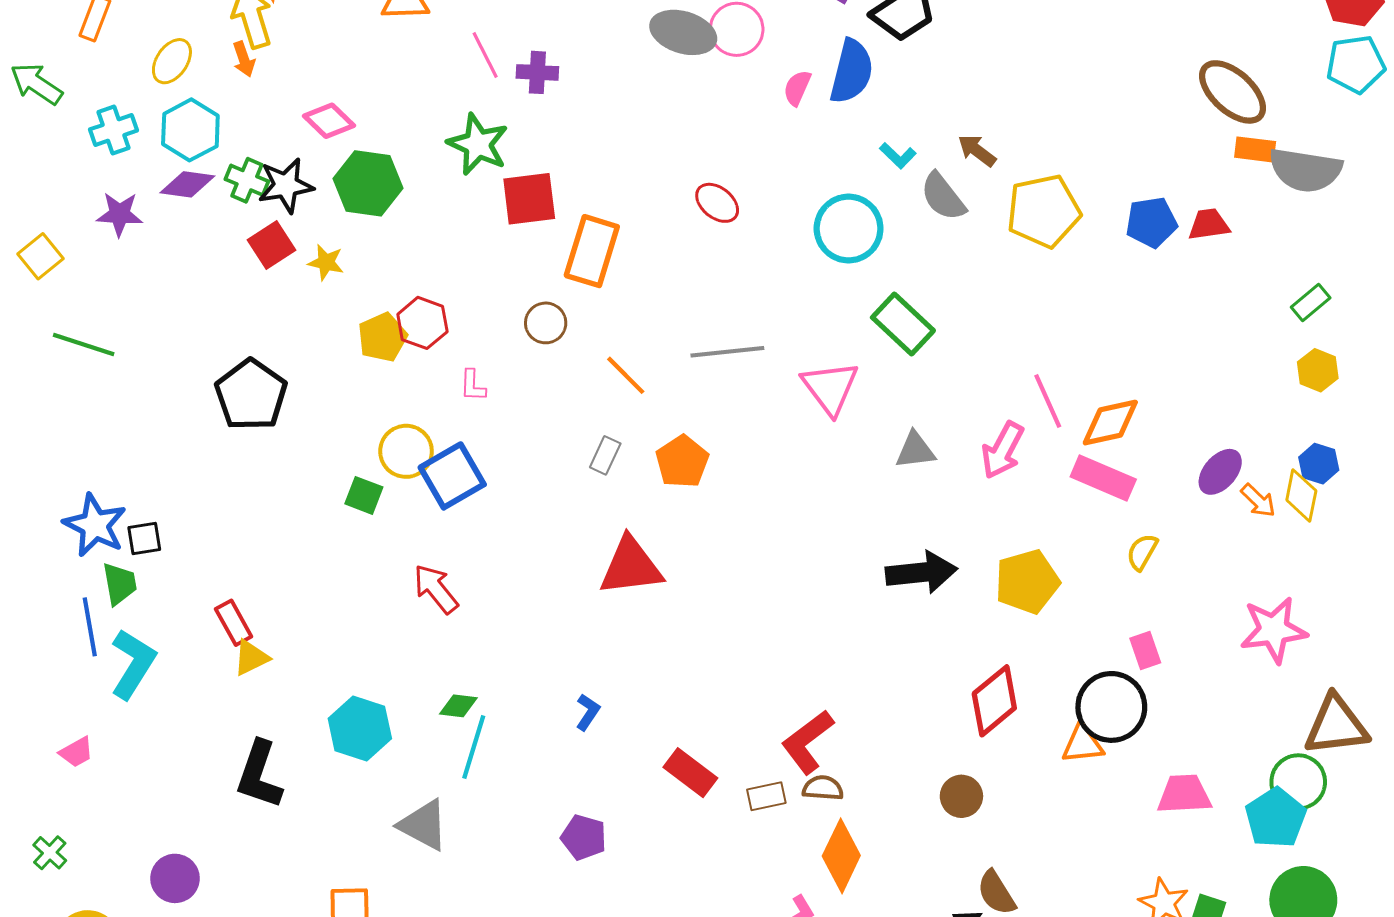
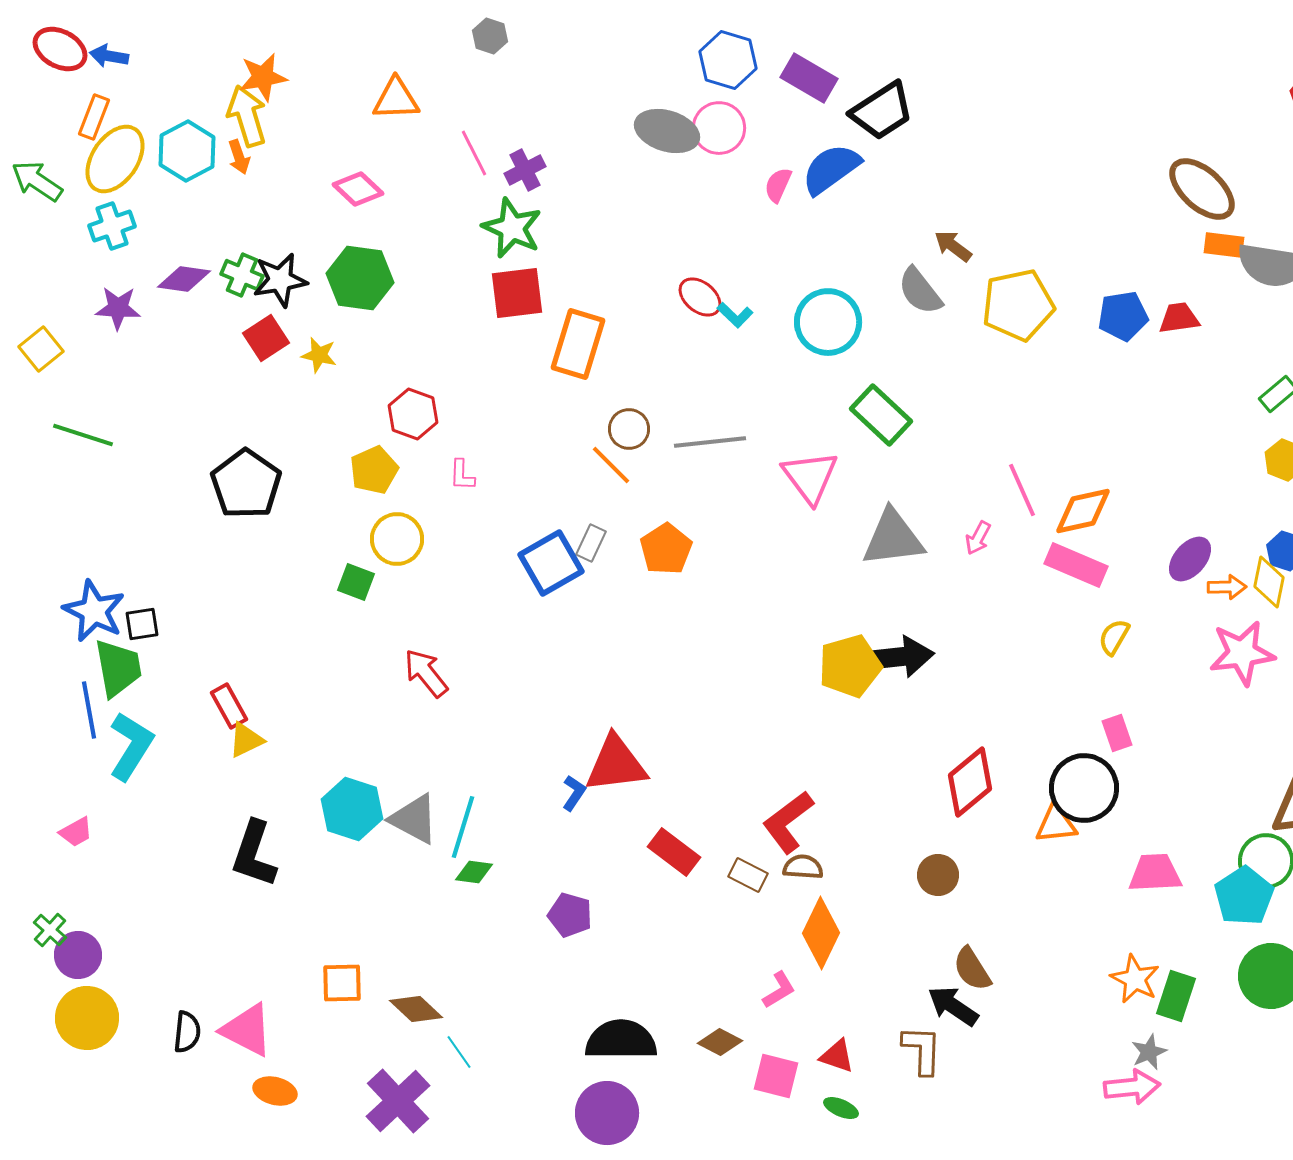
yellow ellipse: (172, 61) -> (115, 159), moved, size x1.5
blue semicircle: (852, 71) -> (831, 169), turned -140
purple cross: (537, 72) -> (525, 170), turned -30
pink diamond: (329, 121) -> (358, 189), moved
cyan hexagon: (190, 130) -> (187, 151), moved
green star: (478, 144) -> (512, 228), moved
cyan L-shape: (898, 156) -> (735, 315), moved
brown circle: (546, 323) -> (629, 429), moved
yellow pentagon: (382, 337) -> (374, 470), moved
gray triangle: (915, 450) -> (893, 538), size x1.6
pink arrow: (1003, 450) -> (978, 538), size x0.6
blue square: (452, 476) -> (551, 563), moved
orange arrow: (1258, 501) -> (1227, 587), turned -45
red triangle: (631, 566) -> (616, 764), moved
yellow pentagon: (1027, 582) -> (850, 666), moved
green trapezoid: (120, 584) -> (118, 668), size x1.4
pink star: (1274, 630) -> (1242, 653), moved
green diamond: (458, 706) -> (474, 872), moved
brown rectangle: (766, 796) -> (748, 875), turned 39
gray triangle: (423, 825) -> (414, 819), moved
purple circle: (175, 878) -> (78, 955), moved

